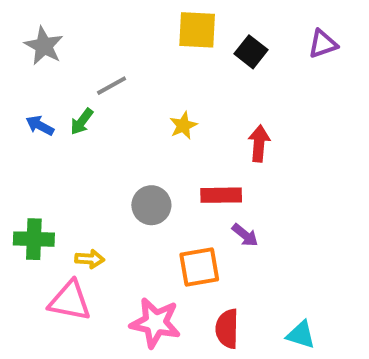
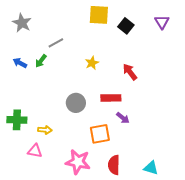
purple triangle: (323, 44) -> (162, 22), turned -42
red arrow: (259, 143) -> (130, 72), turned -42
pink triangle: (70, 301) -> (35, 151), size x0.7

